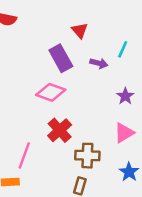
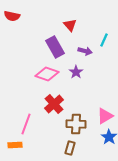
purple star: (125, 96) -> (76, 72), moved
pink triangle: (124, 133) -> (105, 116), moved

